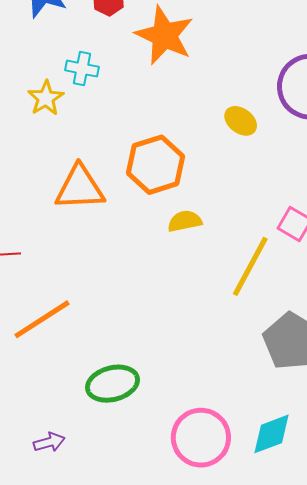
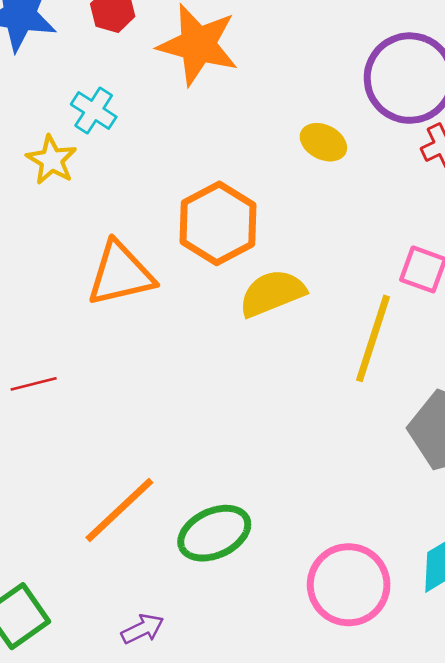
cyan cross: (82, 69) -> (94, 111), turned 32
yellow semicircle: (185, 221) -> (272, 293), size x1.4
orange line: (42, 319) -> (119, 510), moved

